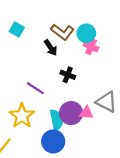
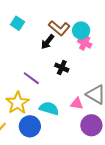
black arrow: (51, 48) -> (48, 42), turned 70
purple circle: (71, 113) -> (91, 125), moved
cyan semicircle: (57, 120) -> (49, 108), turned -66
blue circle: (53, 141) -> (30, 126), moved

